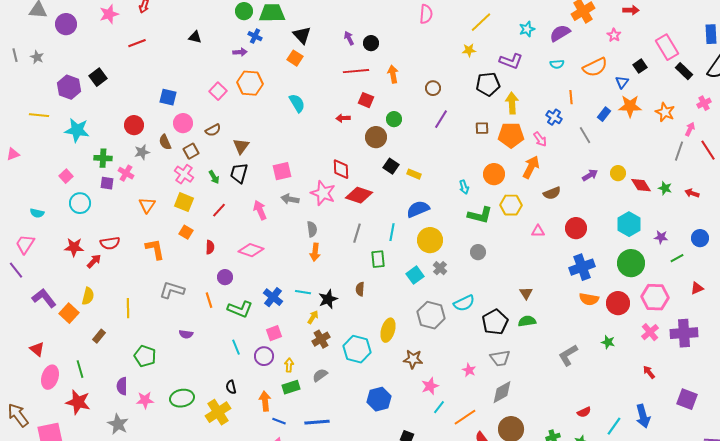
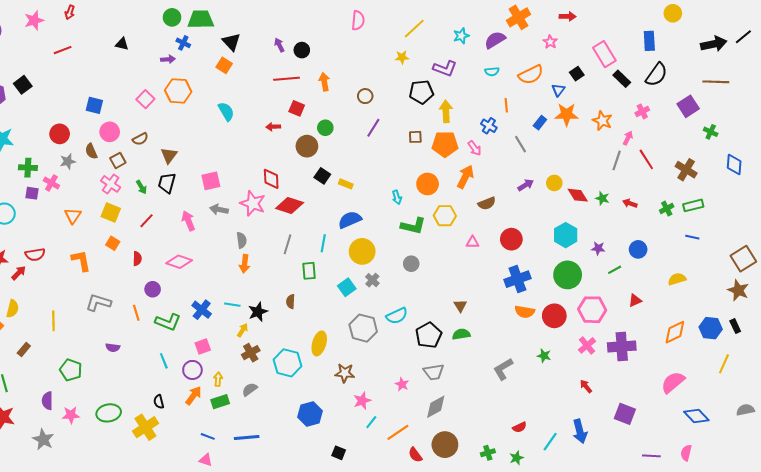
orange arrow: (265, 401) -> (193, 396), moved, turned 42

